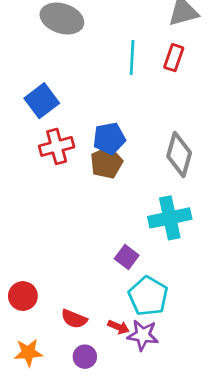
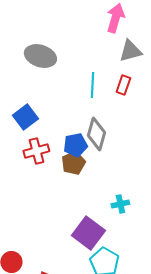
gray diamond: (179, 155) -> (96, 134), moved
cyan cross: (170, 218) -> (120, 204), size x0.6
purple square: (127, 257) -> (88, 233), size x1.8

